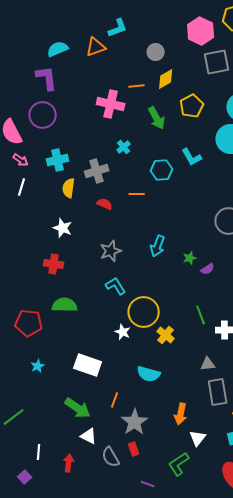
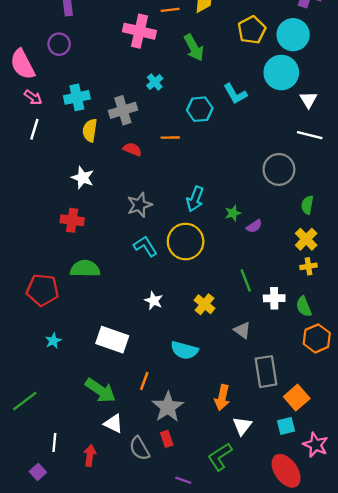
yellow pentagon: (192, 106) -> (252, 30), moved
purple circle: (43, 115) -> (59, 44), size x0.7
yellow circle: (144, 312) -> (186, 242), moved
gray triangle: (208, 364) -> (242, 330), moved, turned 42

